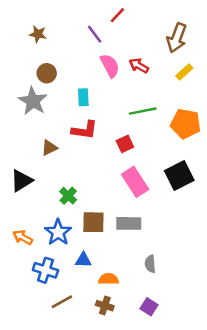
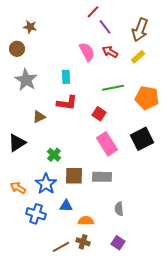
purple line: (95, 34) -> (105, 27), moved
yellow rectangle: (184, 72) -> (138, 57), moved
brown circle: (47, 73) -> (17, 49), moved
red square: (125, 144) -> (99, 114), turned -32
brown line: (62, 302) -> (61, 247), moved

